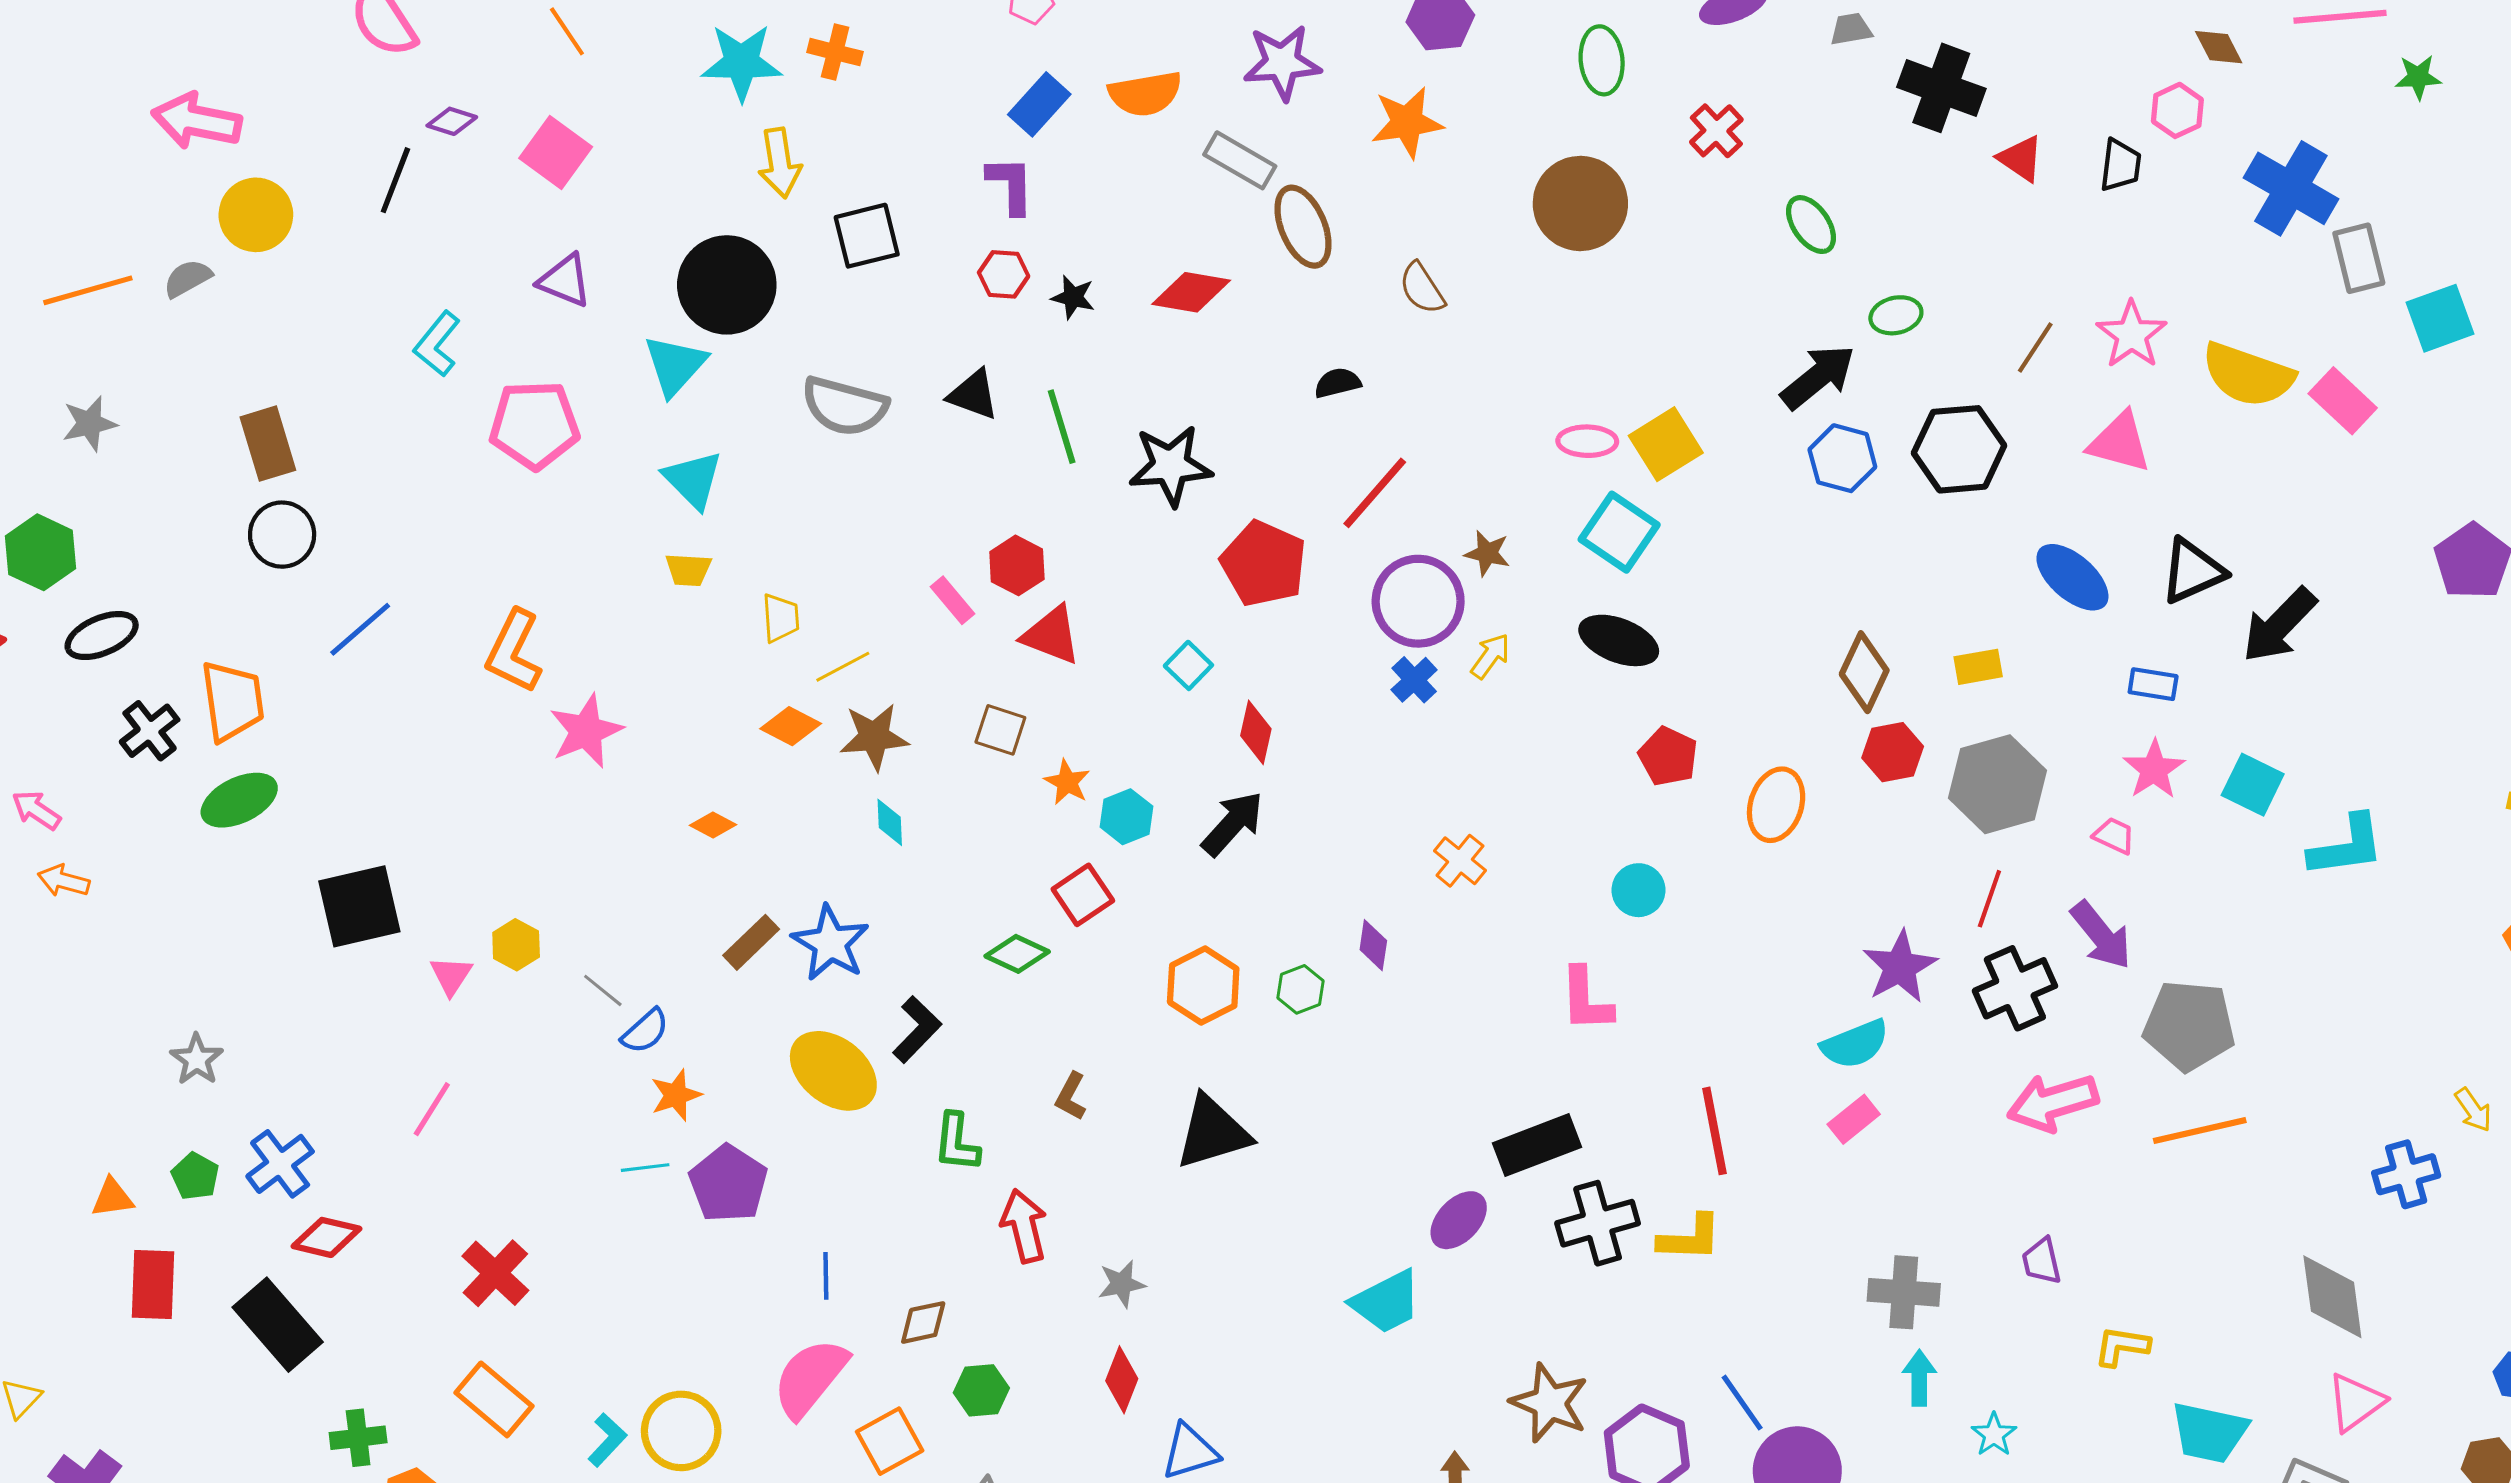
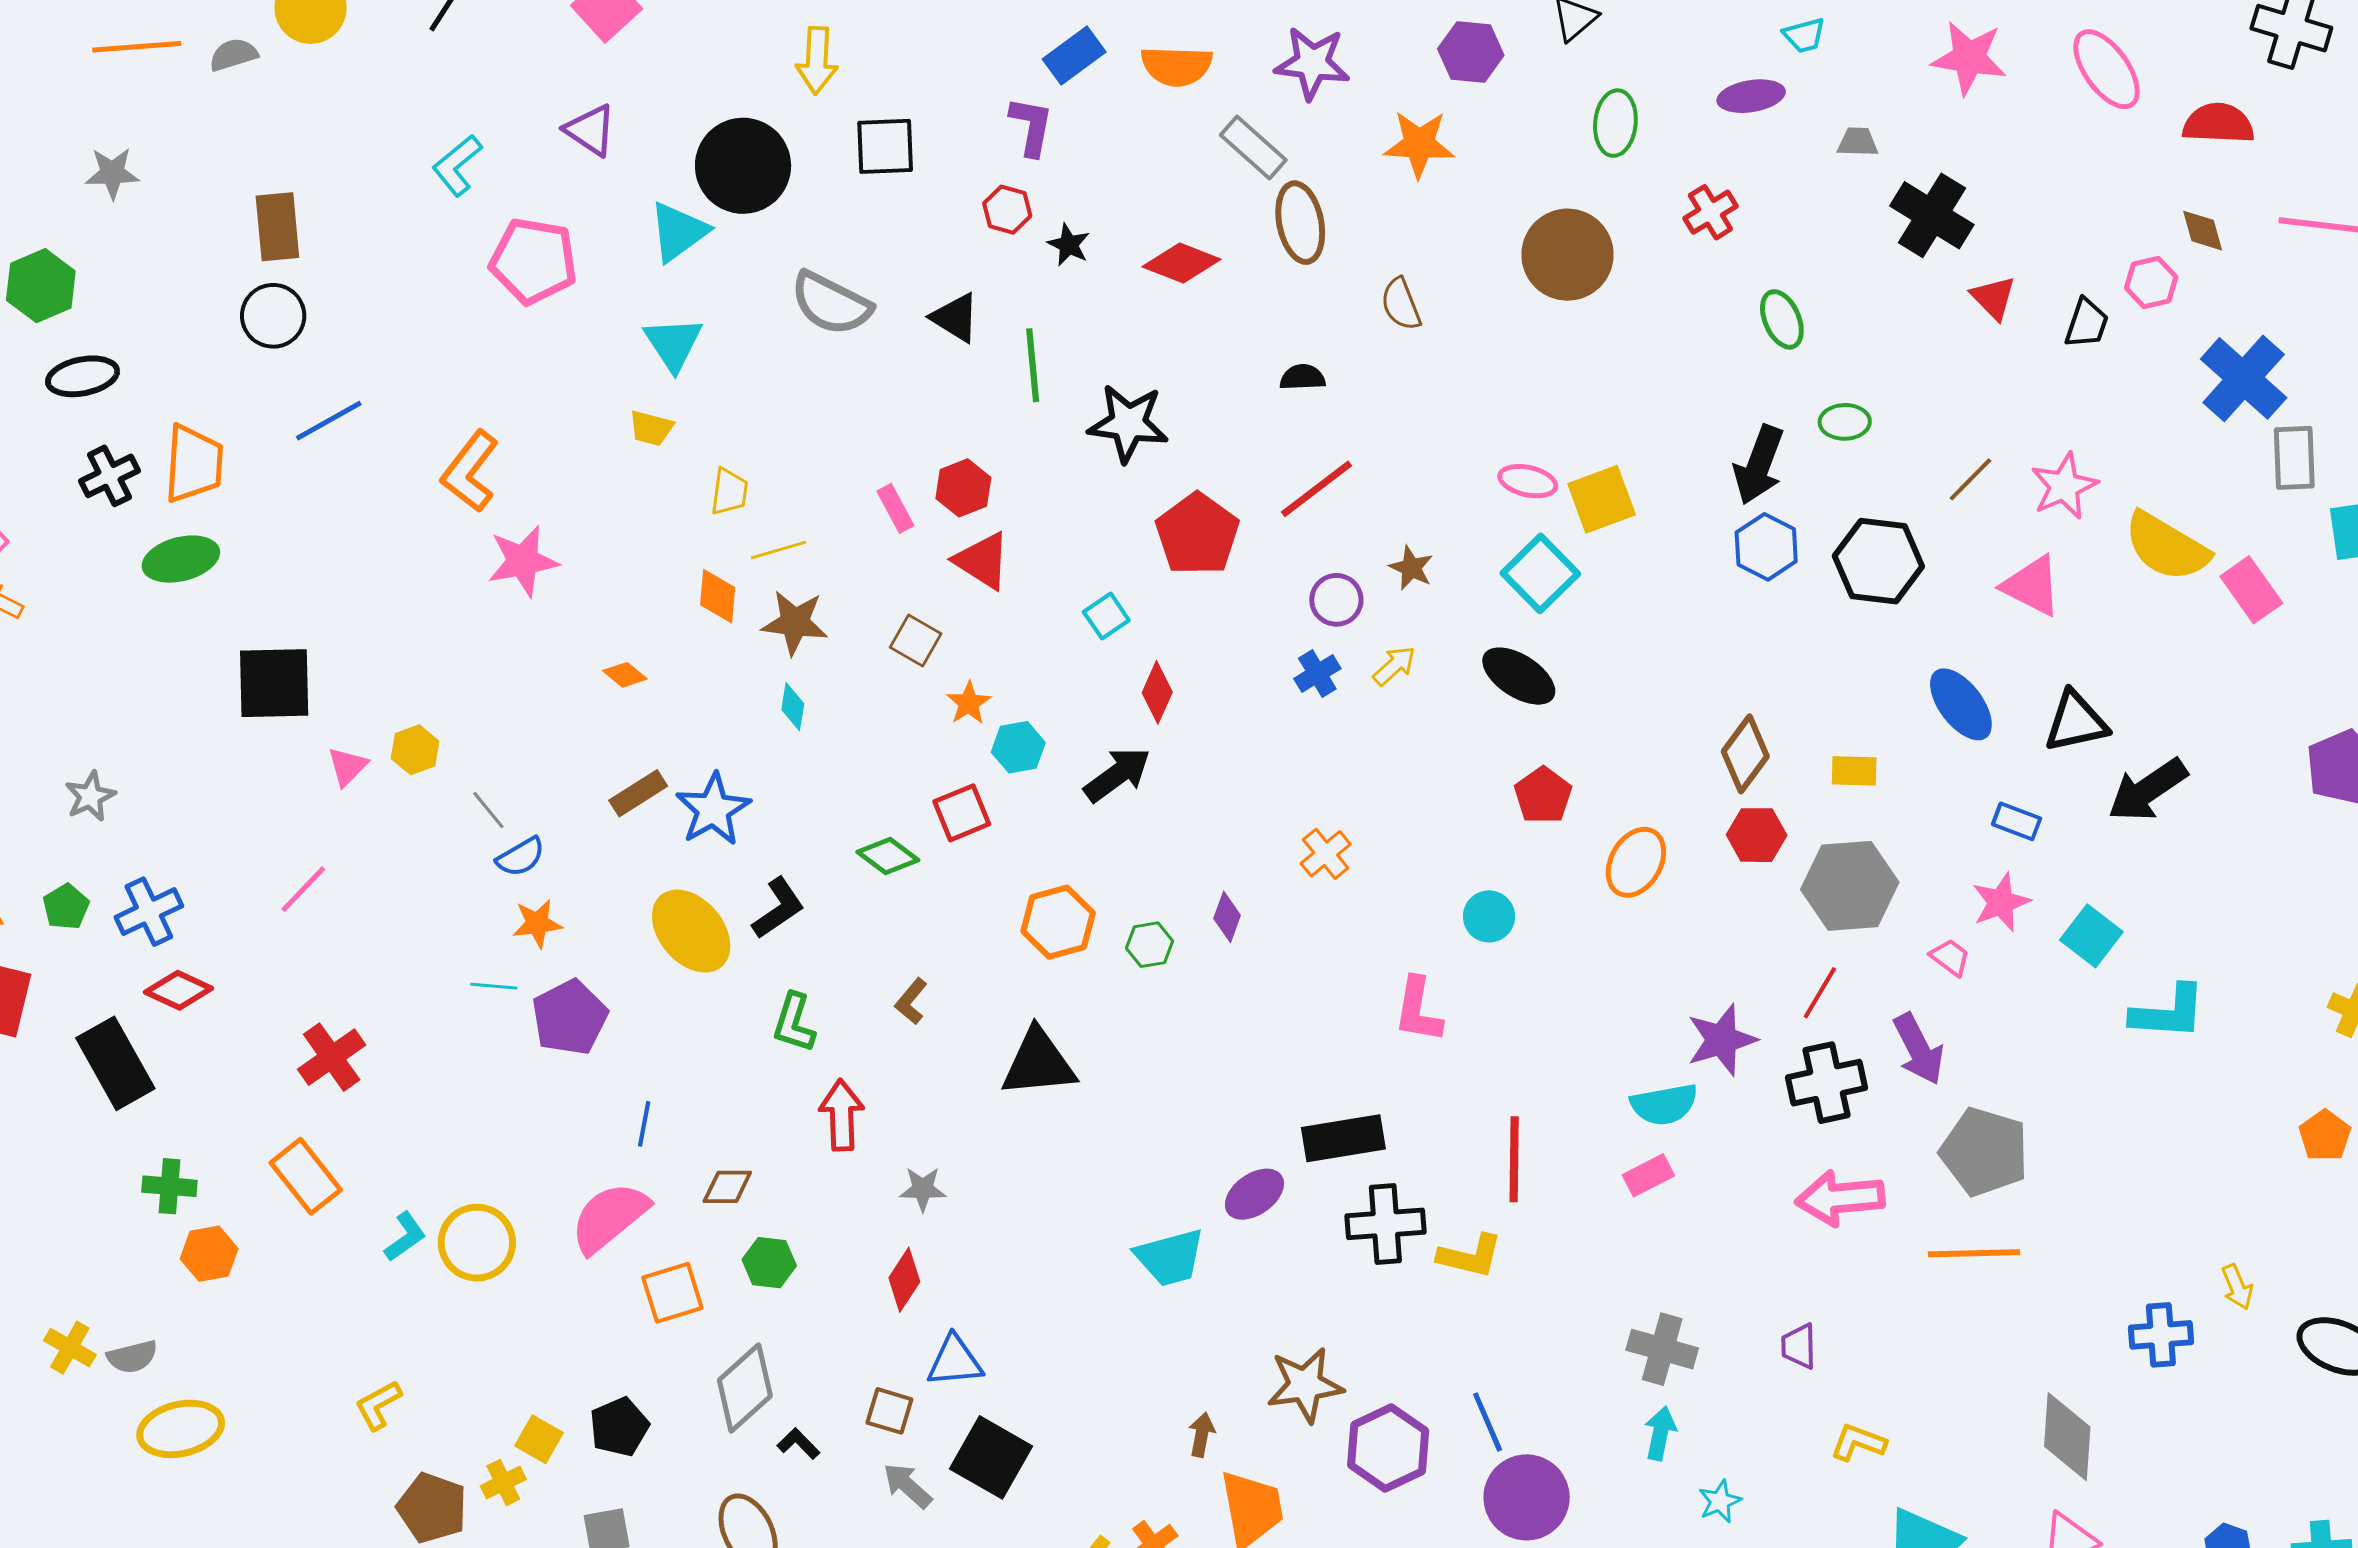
black arrow: (1818, 377) -> (1759, 465), turned 138
purple circle: (1418, 601) -> (1336, 600), size x0.6
orange diamond: (791, 726) -> (718, 596), turned 56
brown star: (1550, 1403) -> (1305, 1385), turned 30

